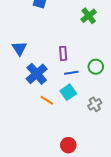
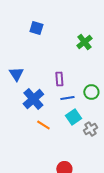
cyan square: (68, 92) -> (73, 117), moved

